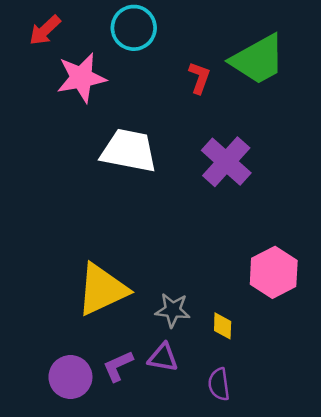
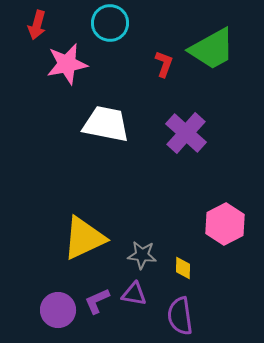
red arrow: (45, 30) -> (37, 25), turned -32
purple semicircle: (219, 384) -> (180, 316), size x1.4

